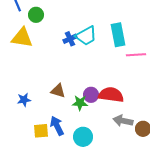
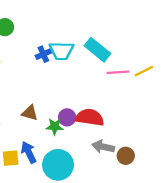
cyan rectangle: (118, 35) -> (98, 50), turned -40
cyan trapezoid: (86, 36) -> (61, 51), turned 30
cyan circle: (83, 137) -> (58, 165), size x1.4

